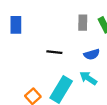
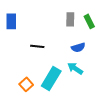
black line: (54, 52) -> (37, 46), moved

